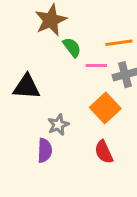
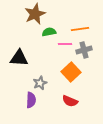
green semicircle: (72, 47) -> (49, 32), turned -64
red semicircle: (104, 152) -> (70, 101), turned -42

